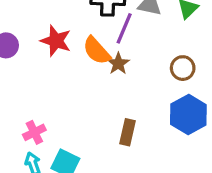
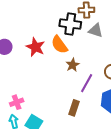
purple line: (124, 28) -> (87, 83), moved
orange semicircle: (97, 51) -> (59, 45), moved

